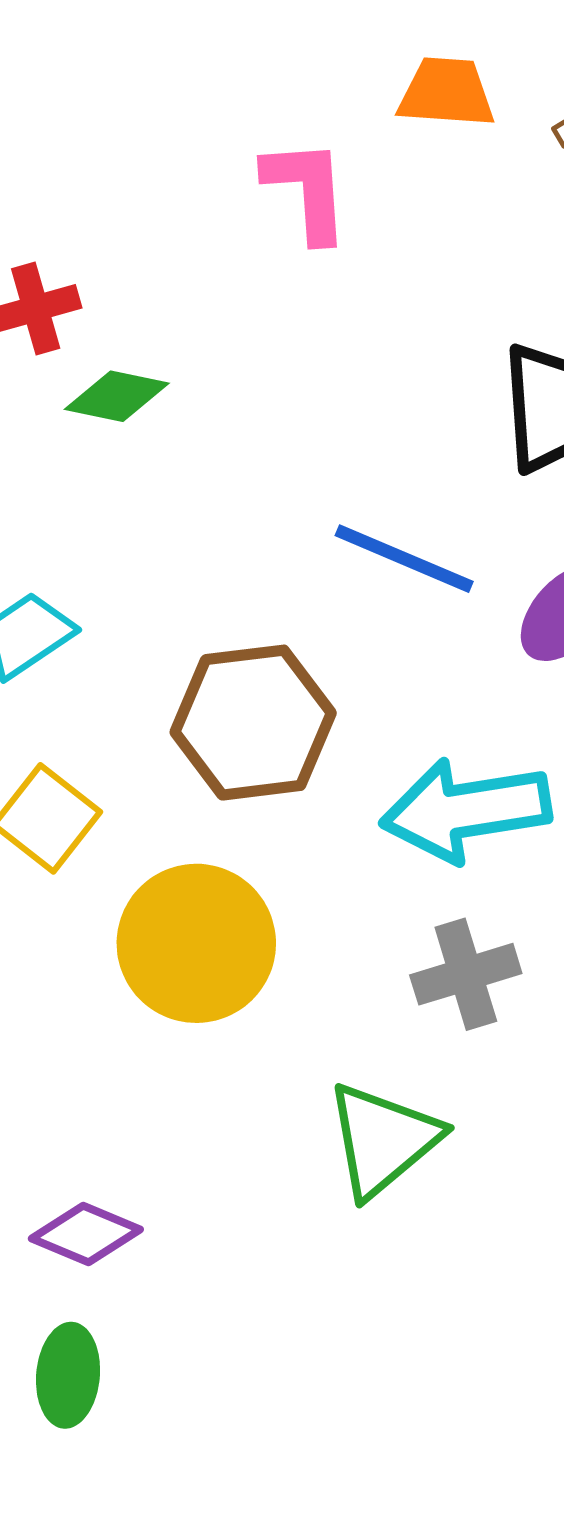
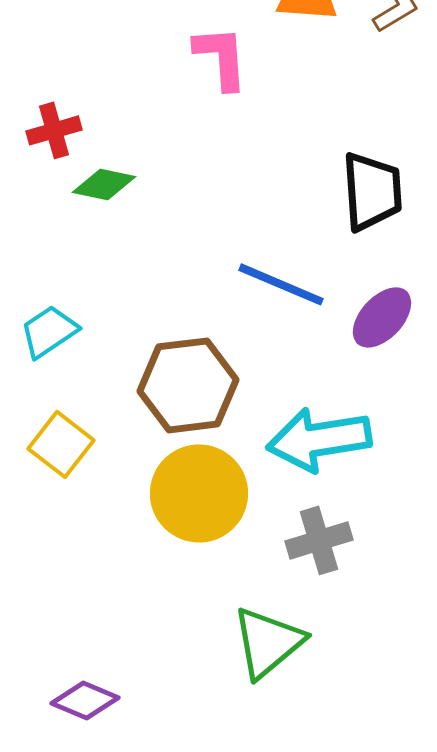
yellow circle: (196, 943) -> (199, 493), moved

